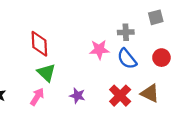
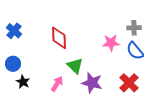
green triangle: (46, 73) -> (75, 66), moved
purple star: (77, 96) -> (92, 83), size x1.5

